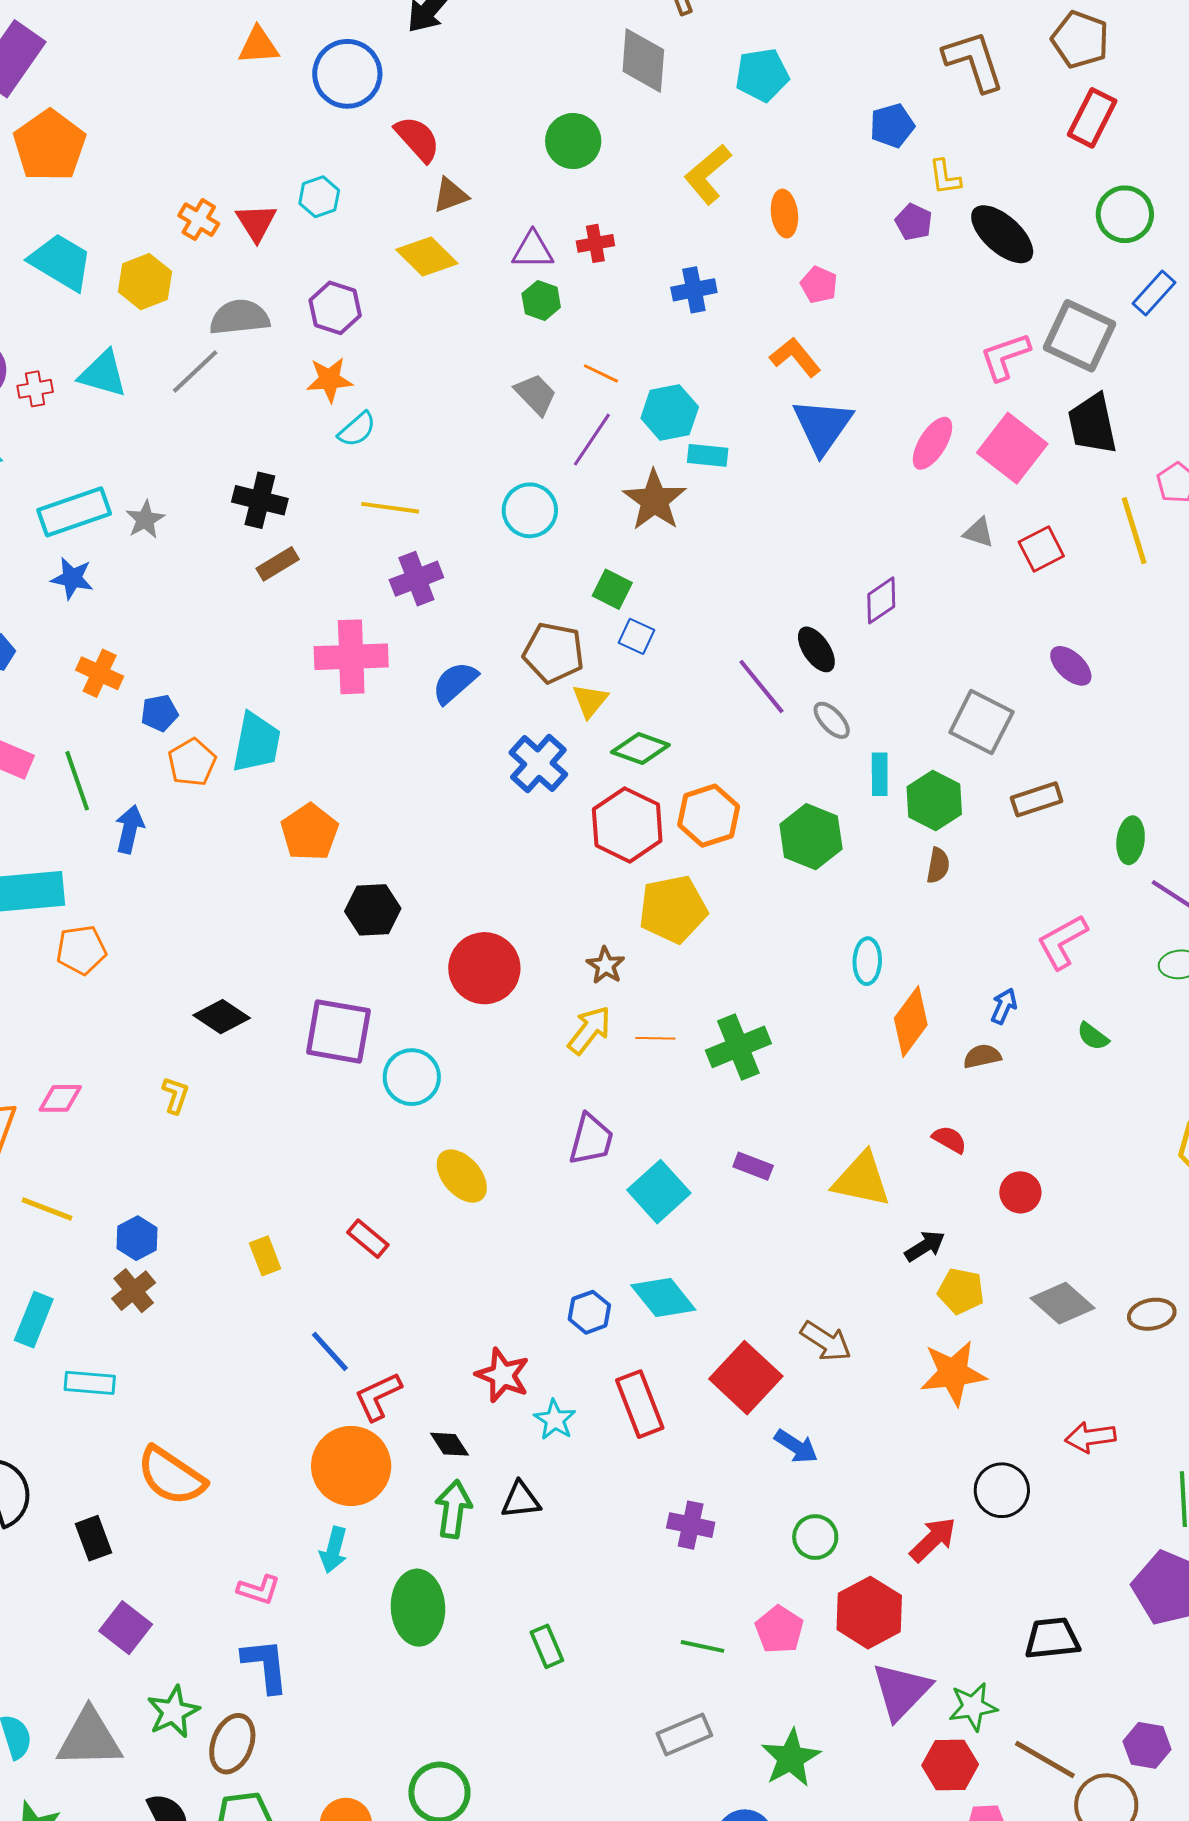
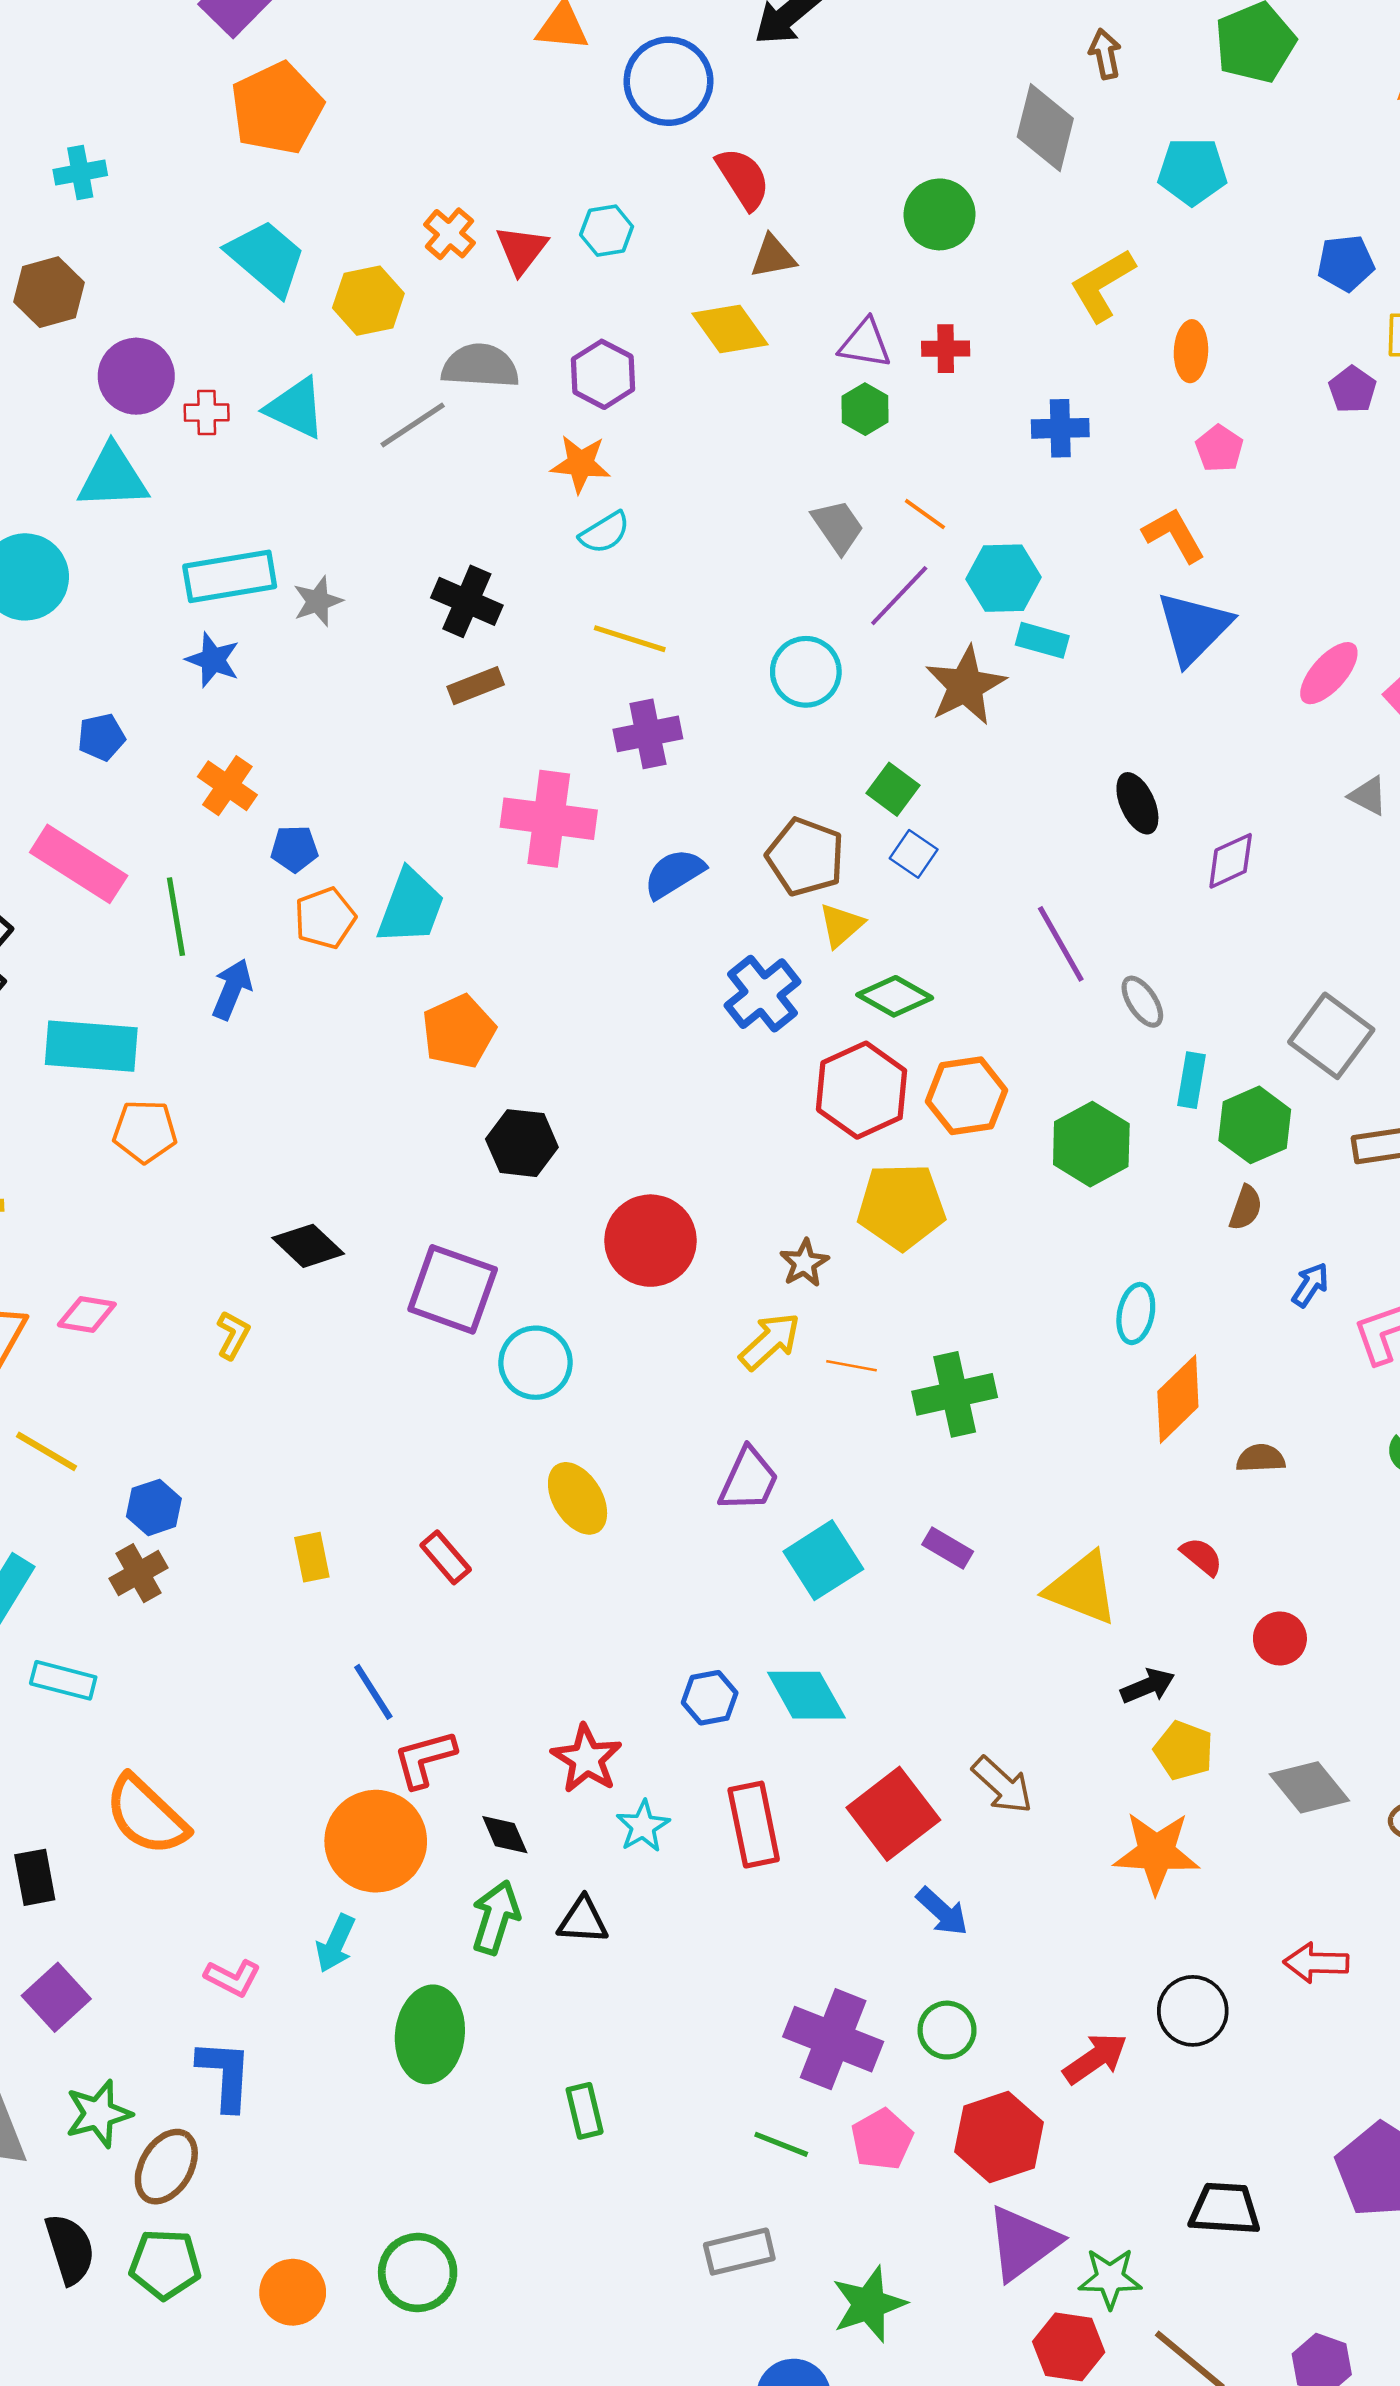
black ellipse: (816, 649) -> (1137, 803), moved
blue arrow: (1004, 1006) -> (1310, 1285), moved
purple cross: (691, 1525) -> (833, 2039), moved, size x1.6

